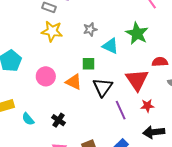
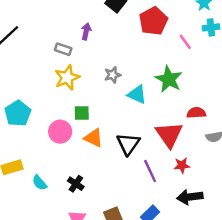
yellow star: (52, 31) -> (67, 78), turned -30
green square: (89, 64) -> (82, 113), moved

